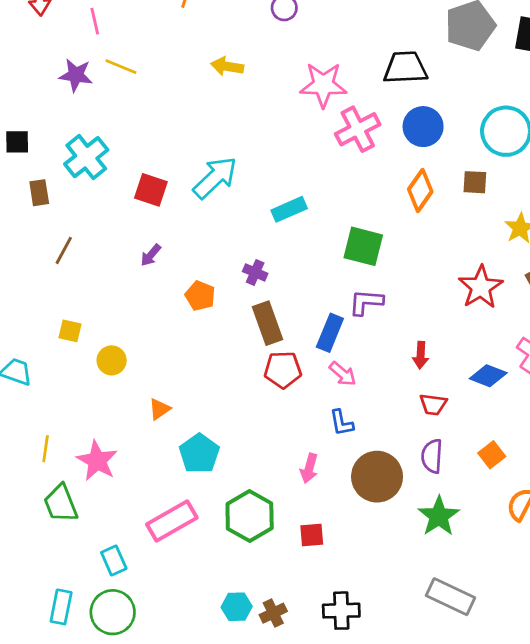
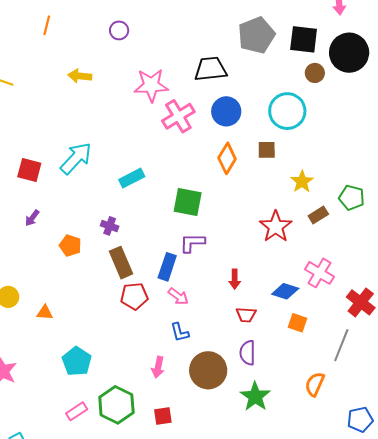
orange triangle: (159, 409) -> (45, 313), moved, turned 42
orange square: (492, 455) -> (297, 323), moved, turned -30
pink rectangle: (172, 521) -> (77, 411), moved, size x0.6

